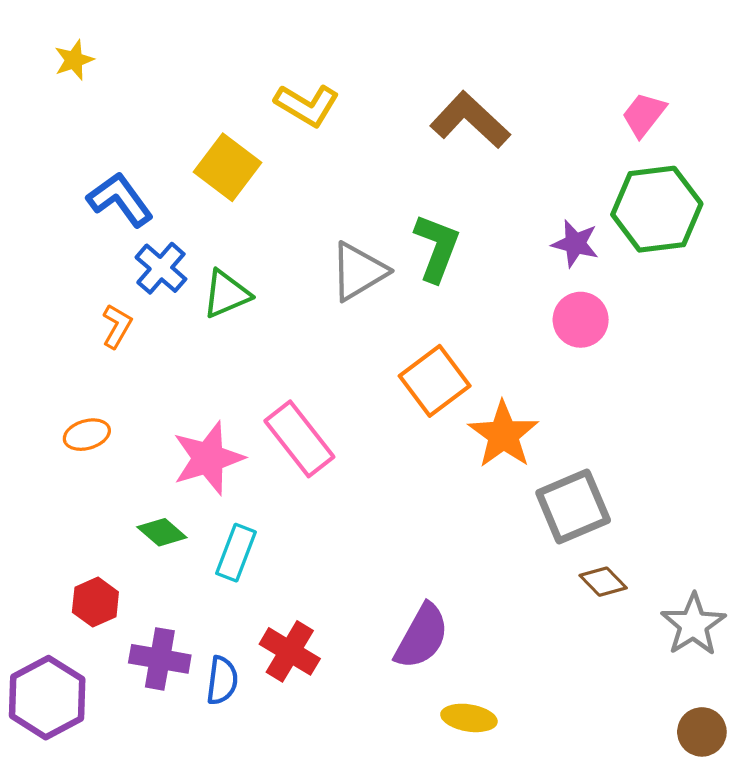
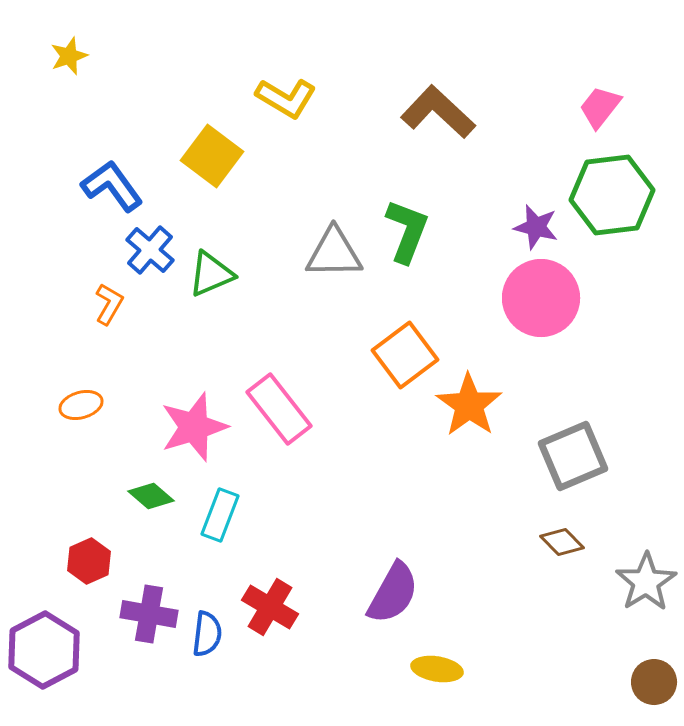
gray triangle: (358, 271) -> (334, 253), turned 30
pink circle: (581, 320) -> (541, 298), size x1.5
gray square: (573, 507) -> (573, 456), moved

